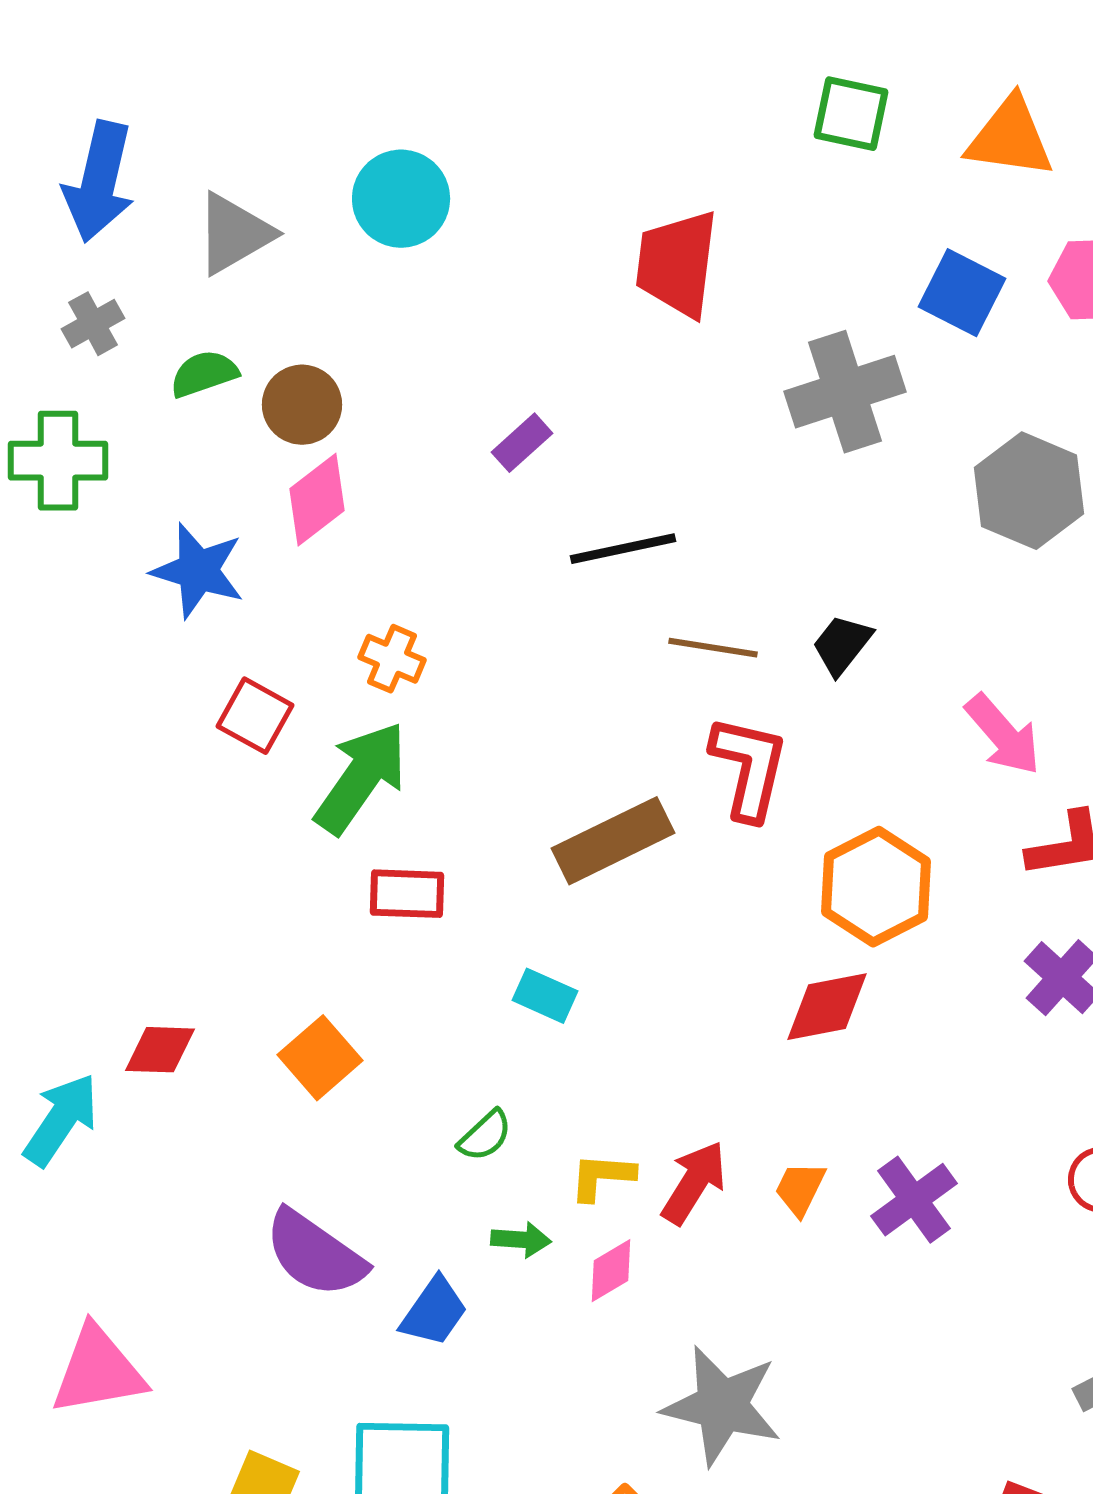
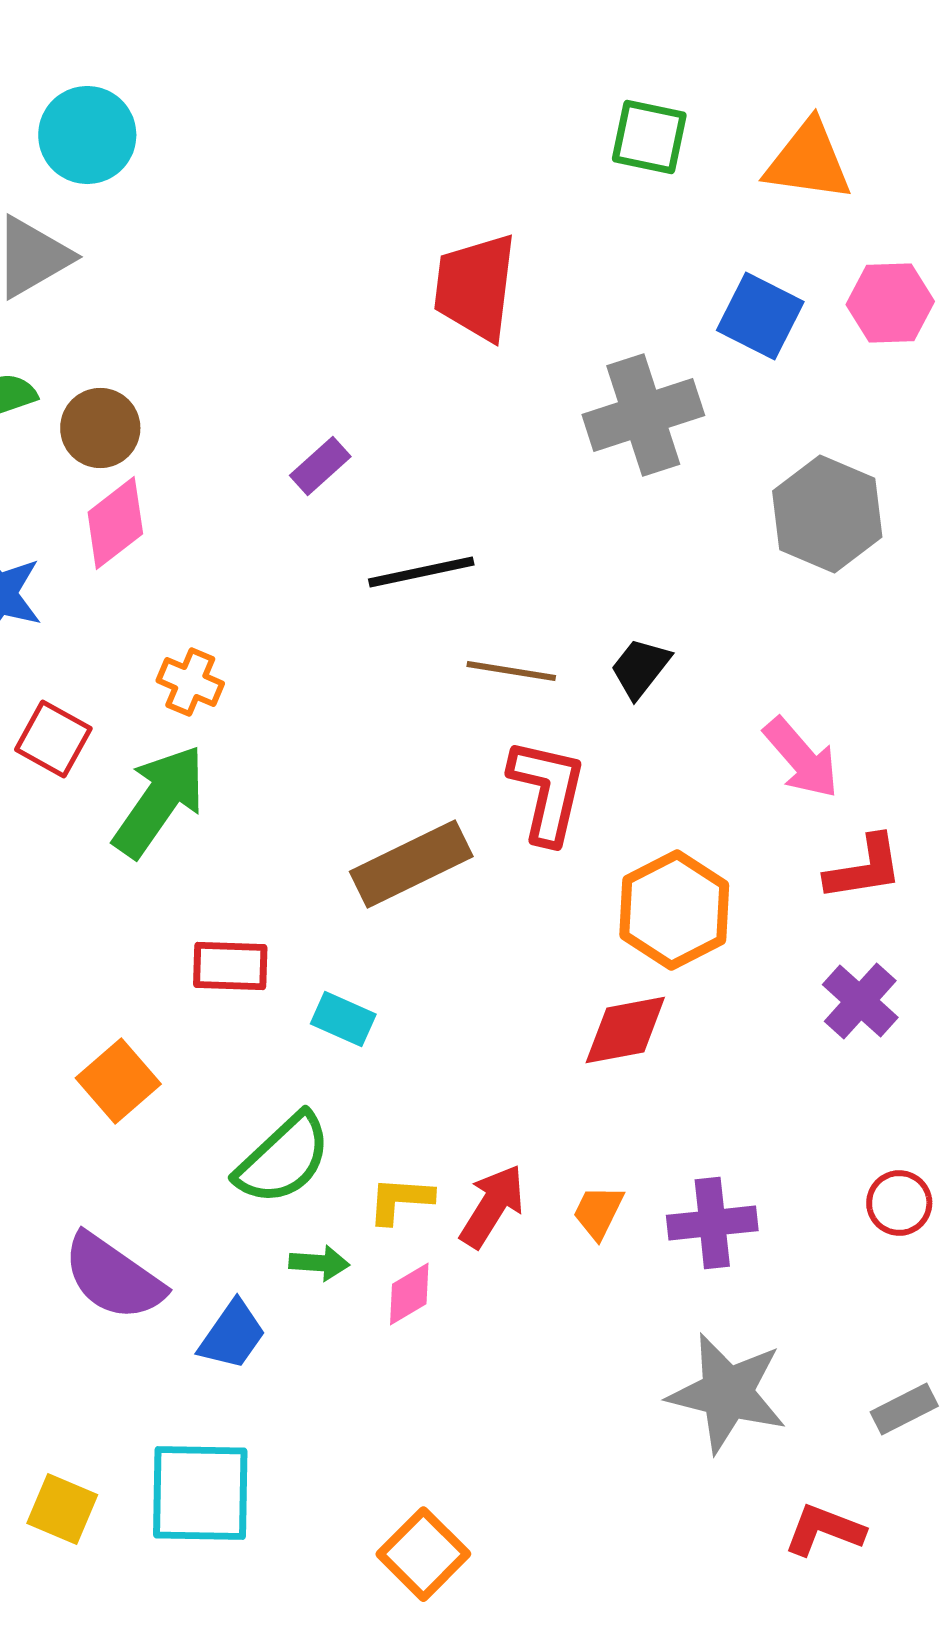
cyan circle: (401, 199) -> (87, 135), moved
red rectangle: (407, 894) -> (230, 966), moved
green semicircle: (485, 1136) -> (283, 1159), size x1.8
purple cross: (914, 1200) -> (712, 1223), turned 30
gray star: (722, 1406) -> (727, 1393), moved

